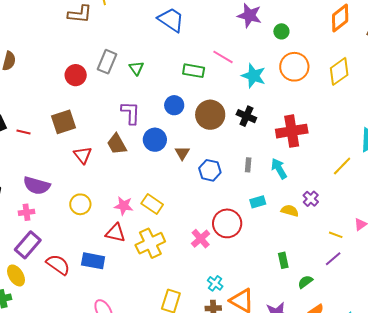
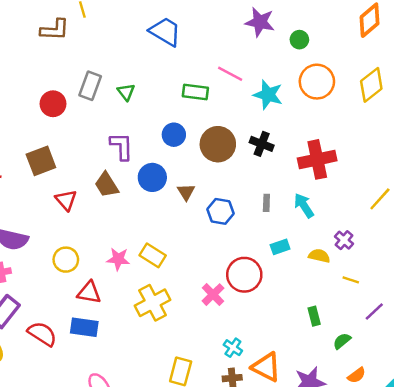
red triangle: (115, 233) -> (89, 292), moved
yellow line: (336, 235) -> (351, 280), moved

